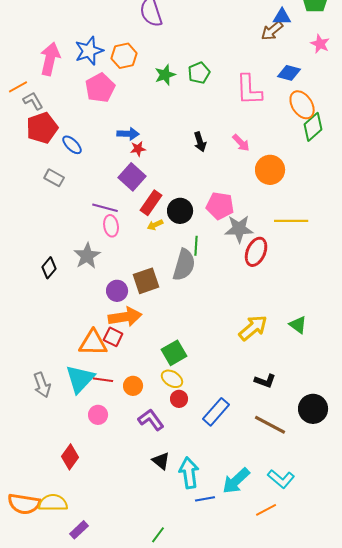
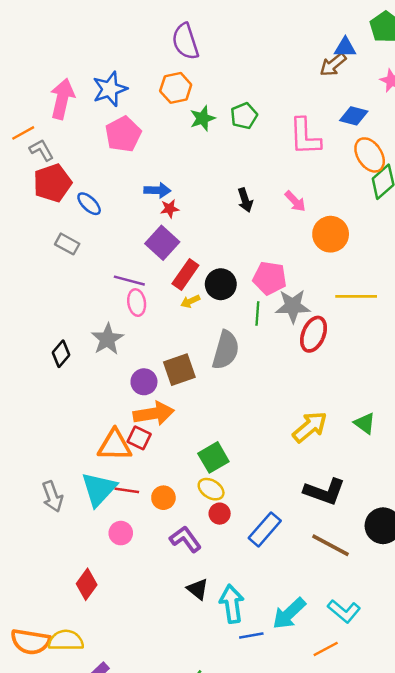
orange hexagon: (124, 56) -> (176, 88), moved
green line: (196, 246) -> (257, 313), moved
black L-shape: (265, 381) -> (324, 492), size x1.6

